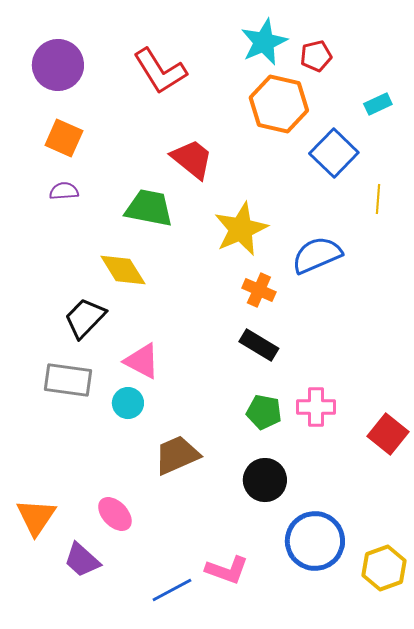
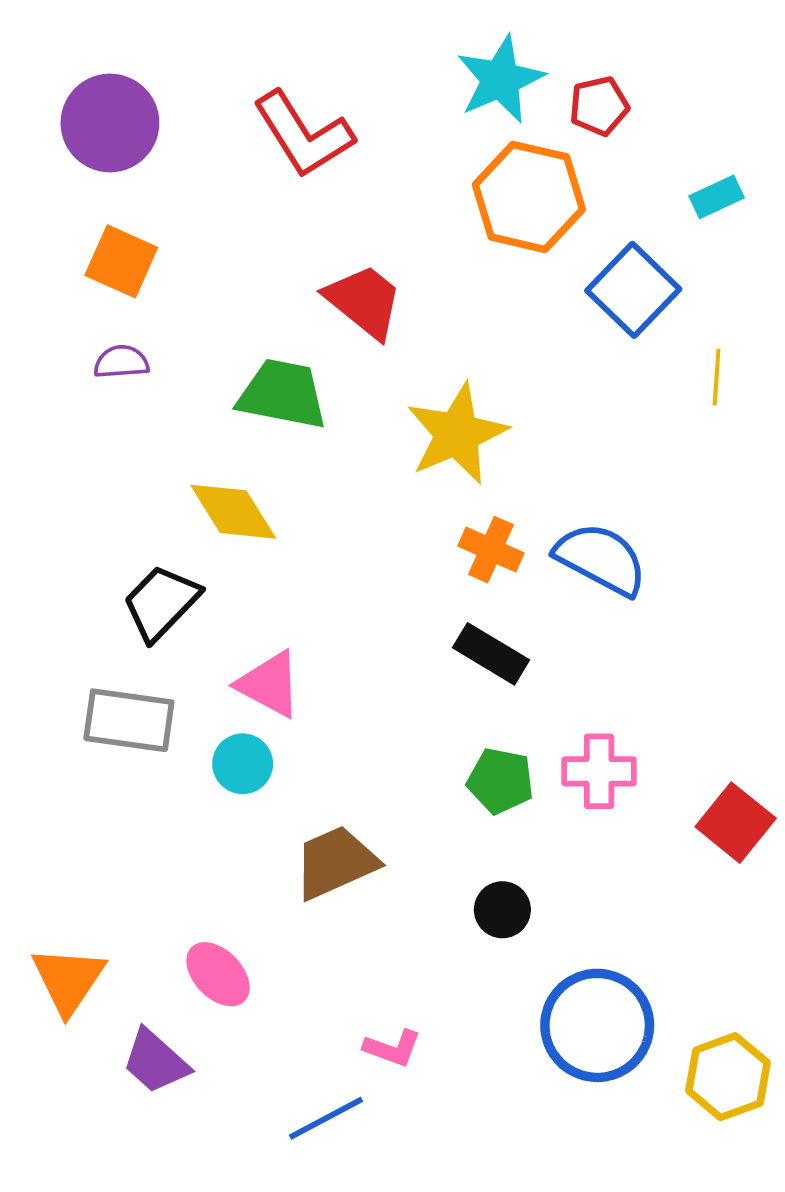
blue semicircle: (317, 255) -> (601, 559), moved, turned 51
black circle: (265, 480) -> (502, 910), size x0.7
pink L-shape: (227, 570) -> (392, 1048), moved, size x0.7

